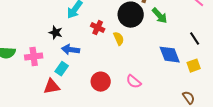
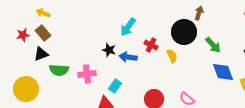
green arrow: (160, 16) -> (213, 45), moved
blue arrow: (71, 50) -> (128, 57), moved

